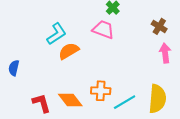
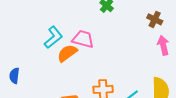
pink trapezoid: (103, 29) -> (83, 39), moved

